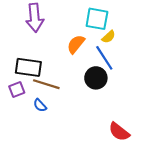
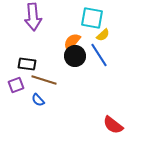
black rectangle: (28, 67) -> (27, 64), size x0.7
black circle: (96, 78) -> (75, 56), moved

